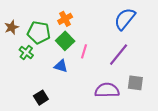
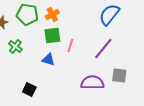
green pentagon: (39, 33) -> (27, 15), moved
green square: (65, 41) -> (52, 36), turned 36
black square: (41, 98) -> (29, 90), turned -32

